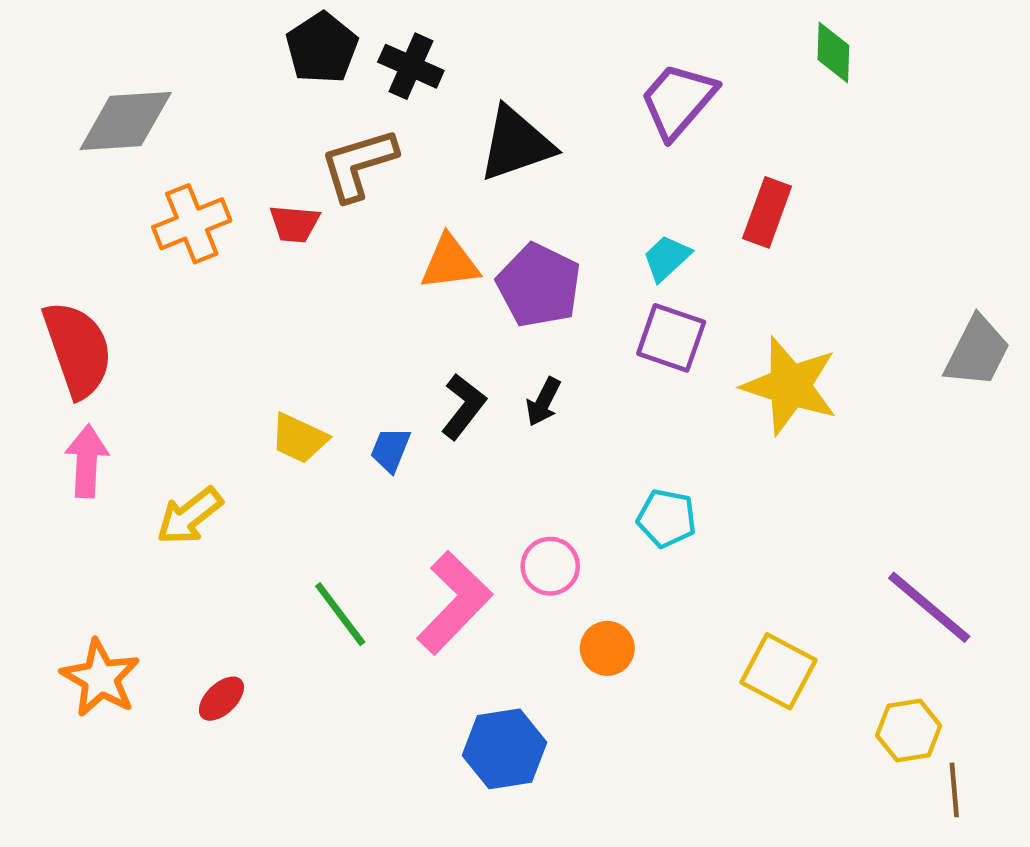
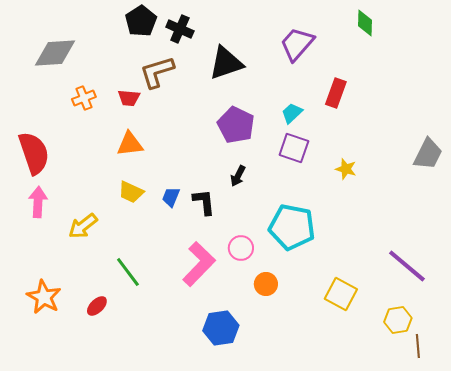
orange cross: (192, 224) -> (84, 98), size x0.7
orange triangle: (450, 263) -> (130, 144), moved
yellow star: (790, 386) -> (346, 169), size x0.5
black L-shape: (463, 406) -> (204, 202), moved, turned -44
cyan pentagon: (667, 518) -> (292, 227), size x1.8
green line: (340, 614) -> (128, 272), moved

